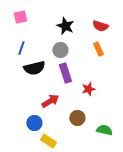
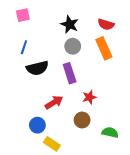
orange rectangle: (98, 49) -> (104, 48), size x1.5
gray circle: (60, 50) -> (73, 46), moved
red star: (88, 89) -> (89, 97), moved

